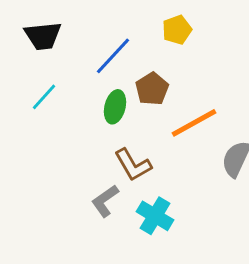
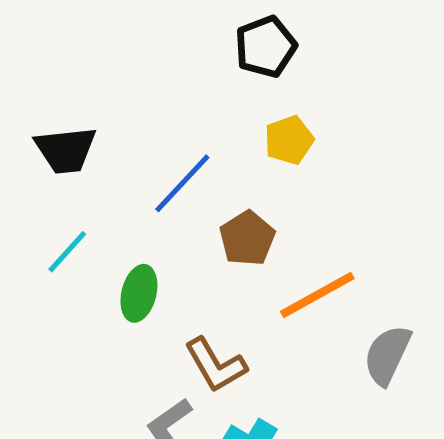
green ellipse: (115, 107) -> (139, 293), moved

